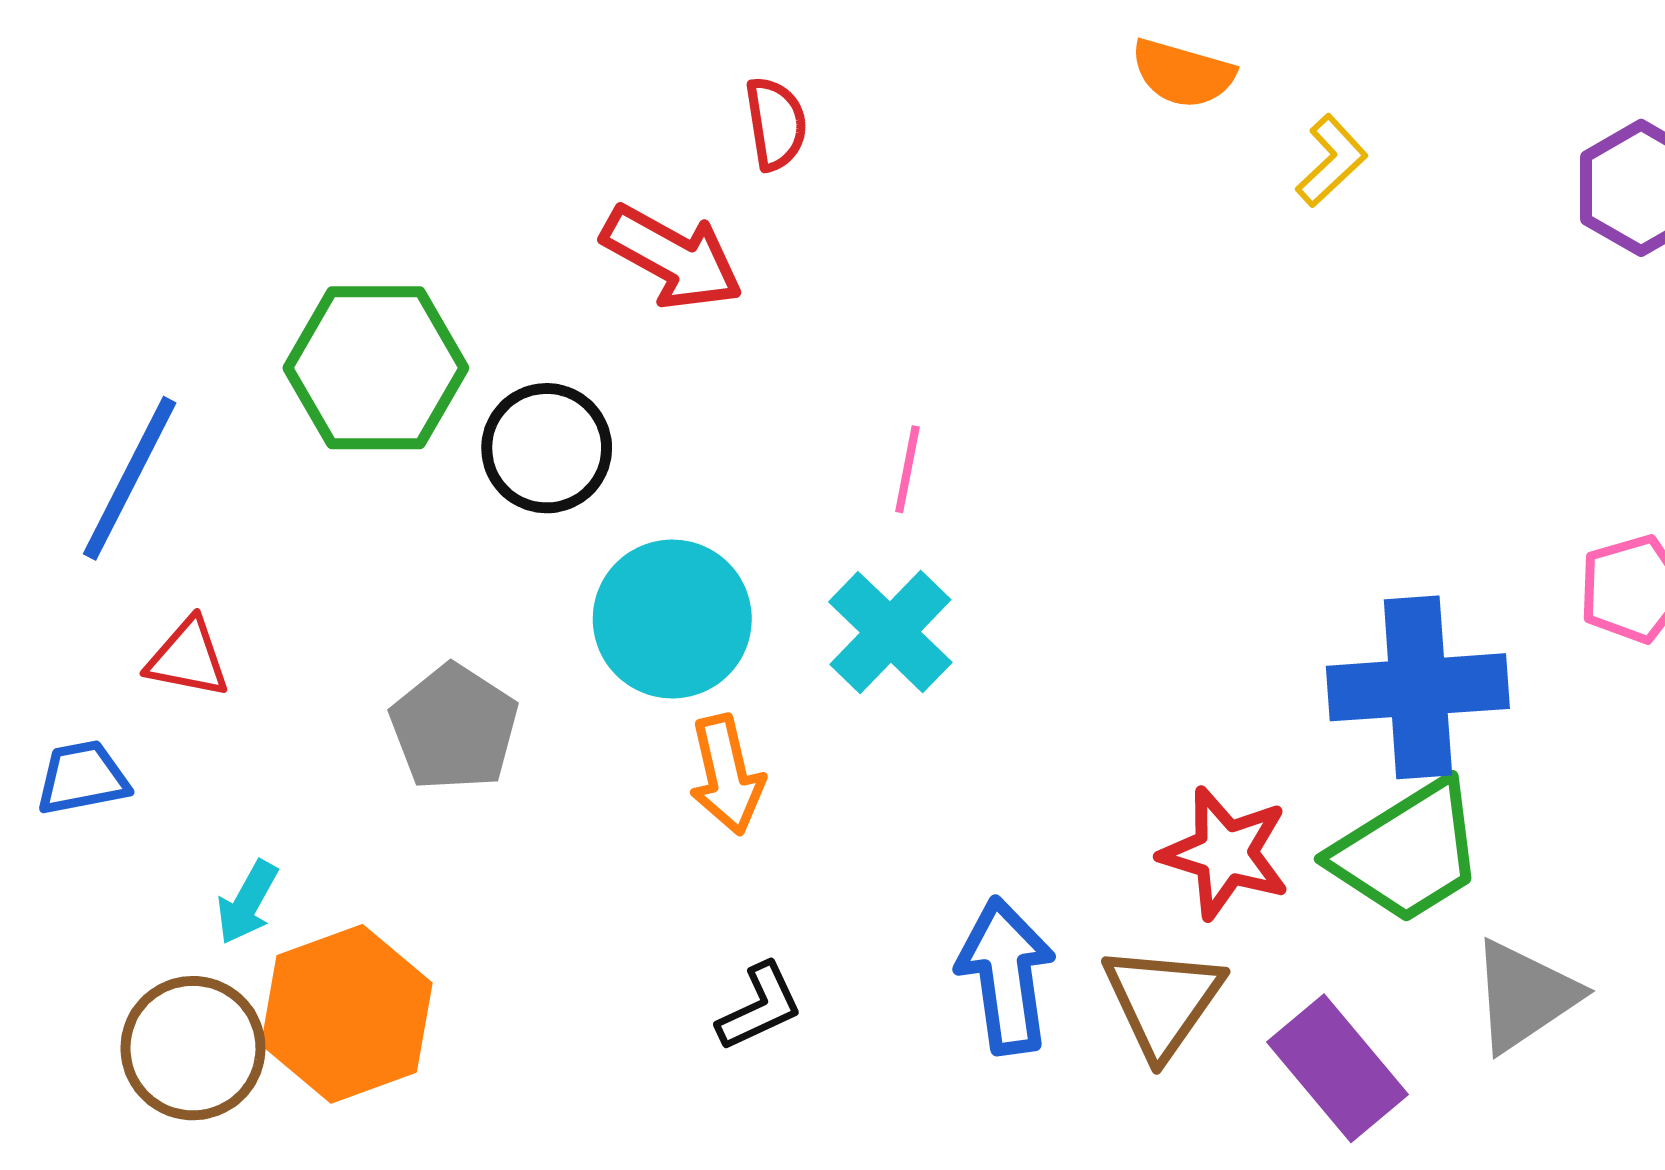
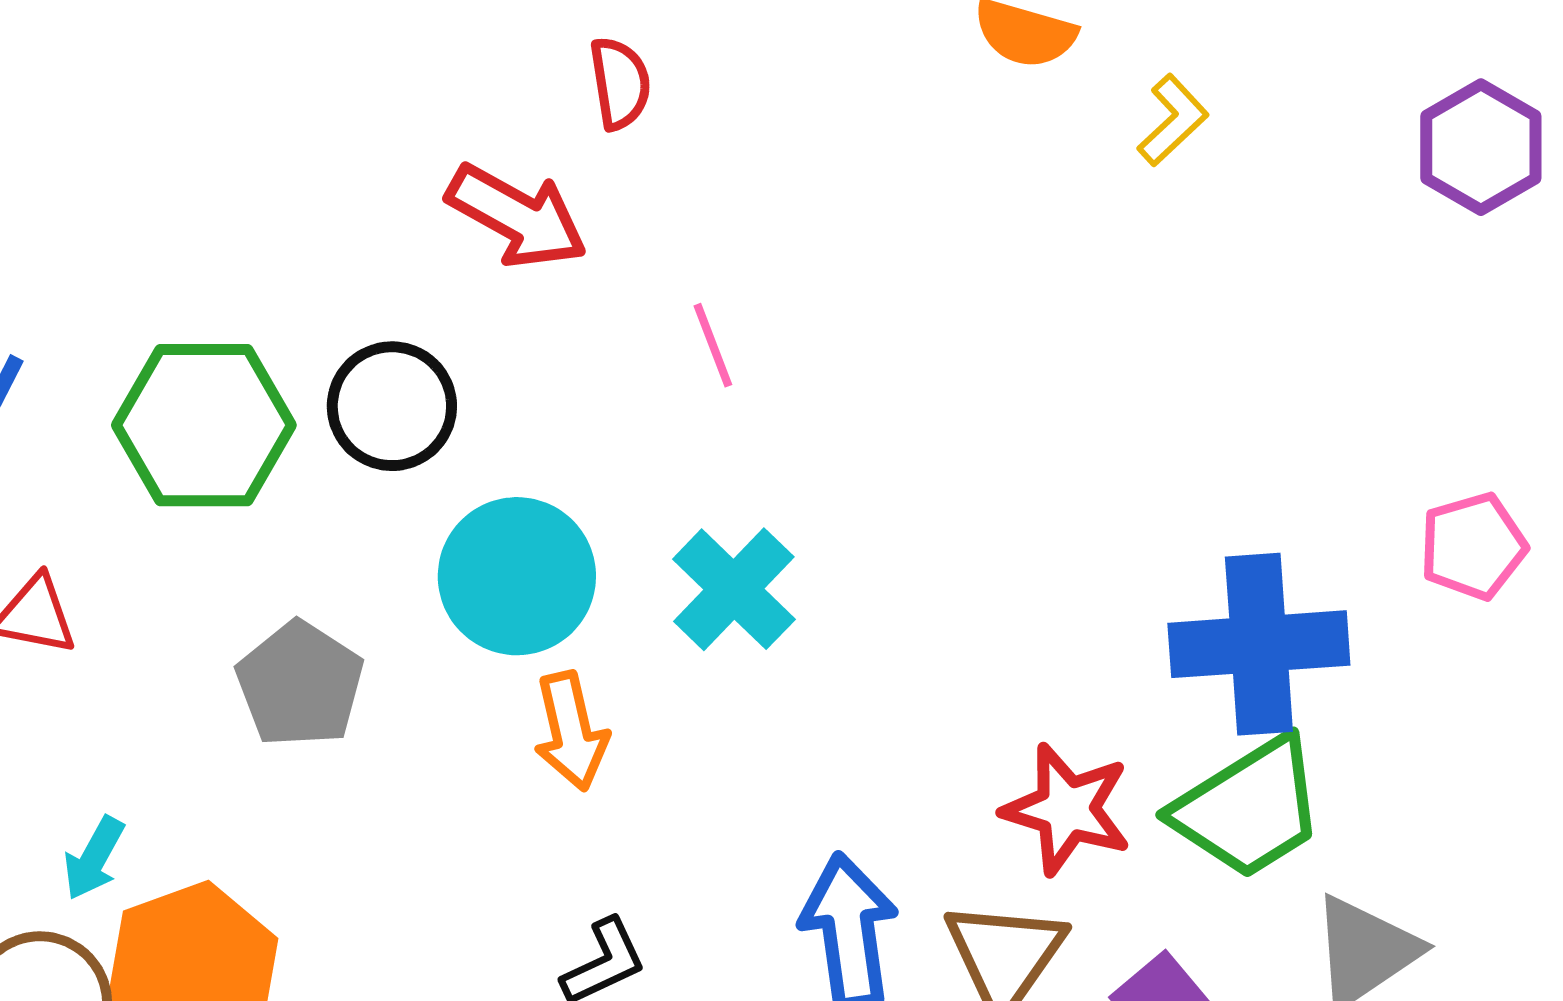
green hexagon: (376, 368) -> (204, 425), moved
pink line: (907, 469) -> (713, 345), moved, turned -32

